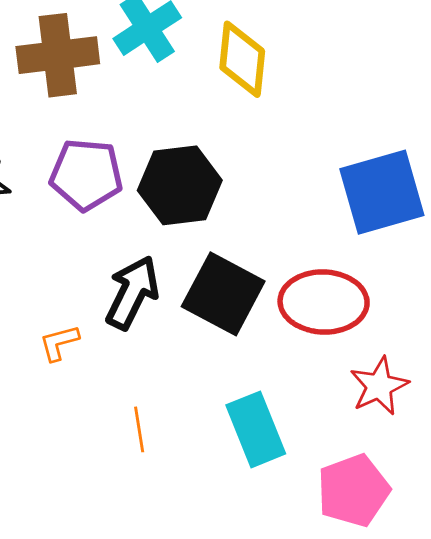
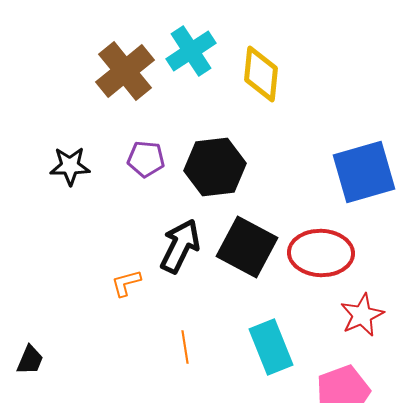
brown cross: (58, 55) -> (125, 71), turned -32
purple pentagon: (86, 175) -> (146, 159), size x0.7

